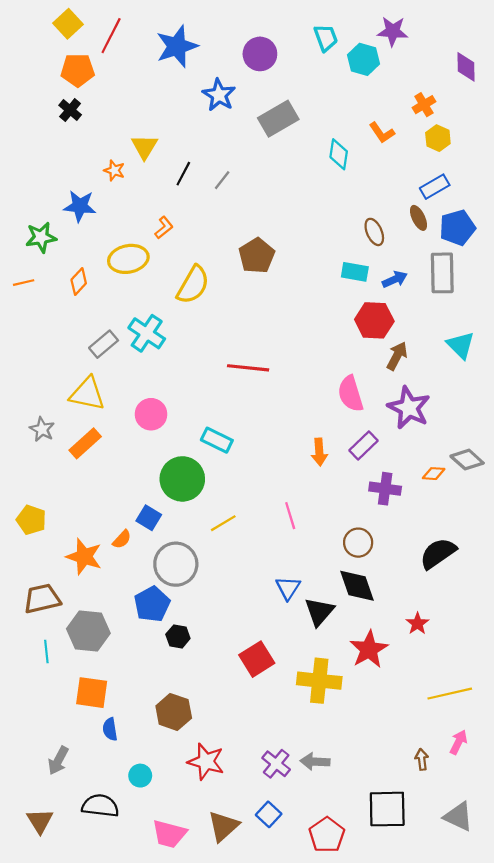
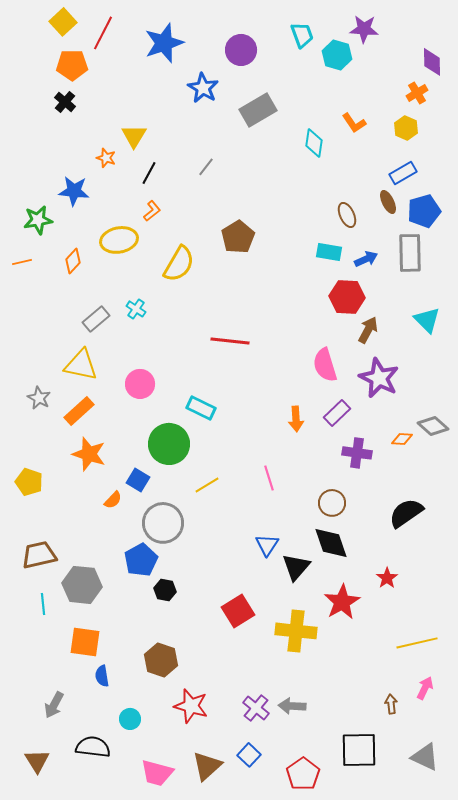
orange cross: (424, 105) -> (417, 93), moved
black line: (183, 174) -> (149, 173), moved
cyan cross: (147, 333) -> (136, 309), size x0.6
orange star: (84, 557) -> (89, 454), moved

